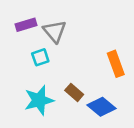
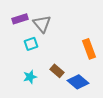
cyan star: (39, 100) -> (30, 77), size x0.6

